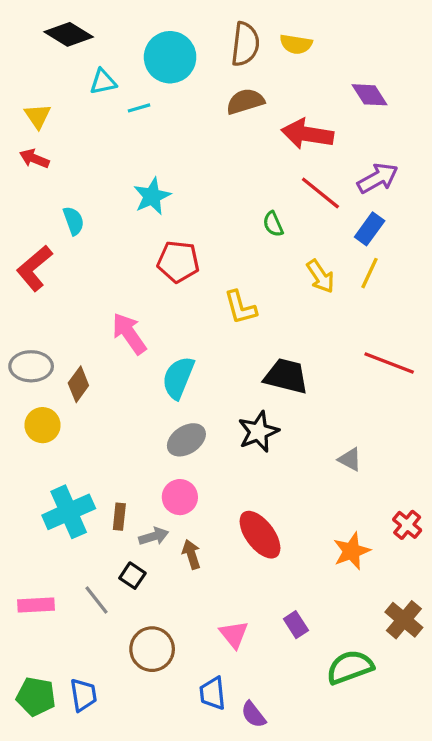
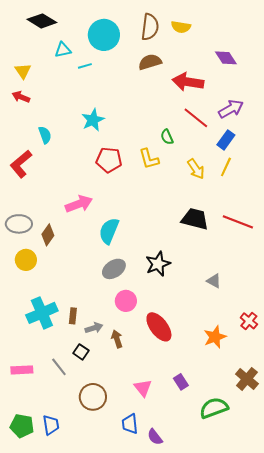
yellow L-shape: (240, 307) -> (149, 159), moved
pink arrow: (129, 334) -> (79, 204), turned 104
black trapezoid: (286, 376) -> (195, 219), moved
pink circle: (180, 497) -> (126, 301), moved

